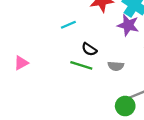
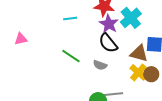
purple star: (128, 25) -> (109, 24), moved
black semicircle: (89, 49) -> (108, 43), moved, size x1.5

